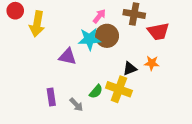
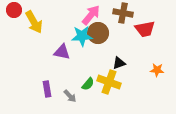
pink arrow: (99, 16) -> (91, 15), size x1.5
yellow arrow: (37, 24) -> (34, 22), turned -40
orange star: (152, 63) -> (157, 70), moved

